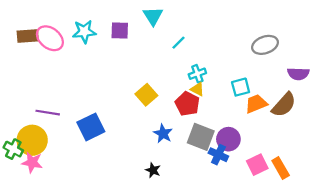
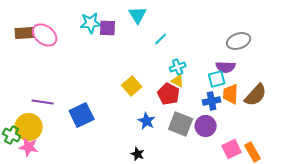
cyan star: (84, 32) -> (91, 23), moved
purple semicircle: (298, 74) -> (226, 67), moved
orange trapezoid: (256, 104) -> (231, 94), turned -65
blue cross: (218, 155) -> (212, 101), moved, turned -36

